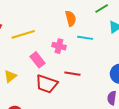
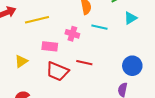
pink rectangle: (37, 60) -> (50, 46), turned -49

